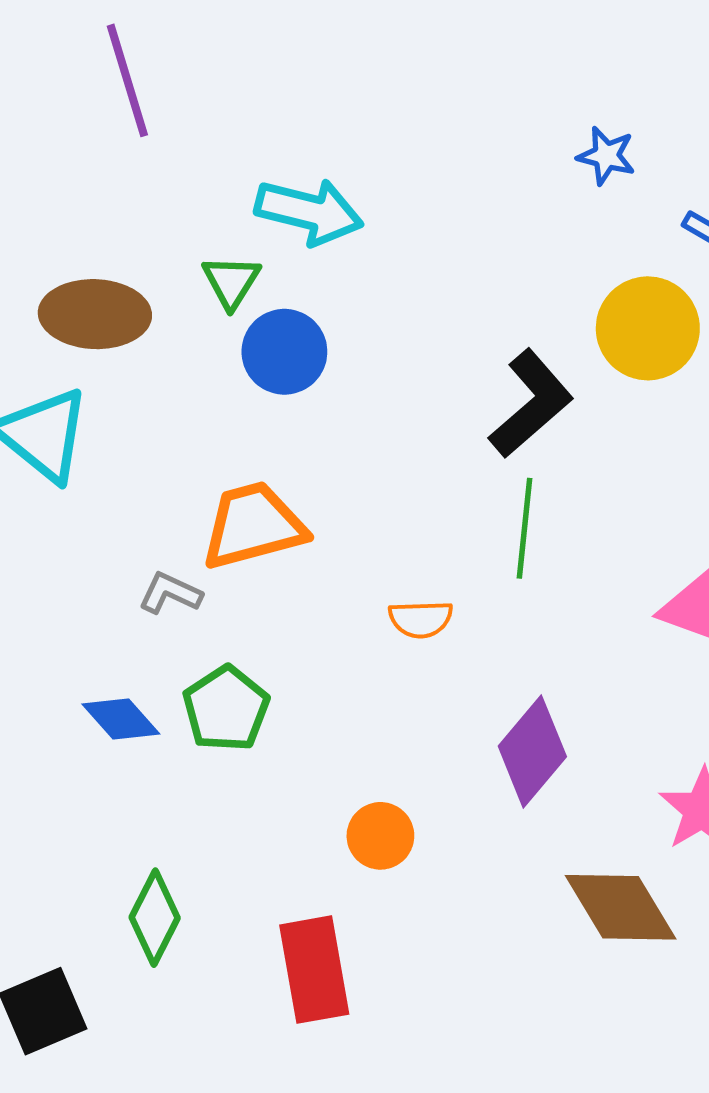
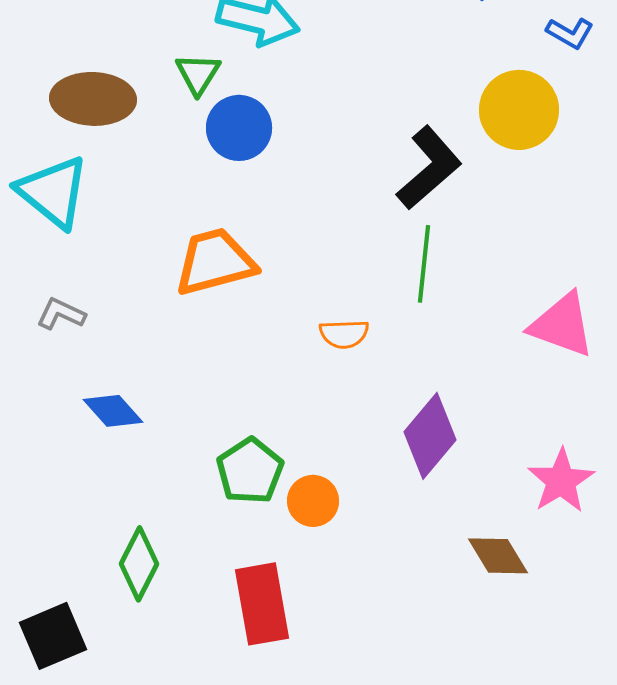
gray L-shape: (170, 593) -> (61, 314), moved
green pentagon: (226, 709) -> (250, 471), moved
brown diamond: (621, 907) -> (498, 556), size x0.7

